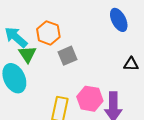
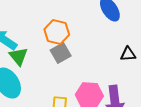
orange hexagon: (48, 33) -> (57, 32), moved

